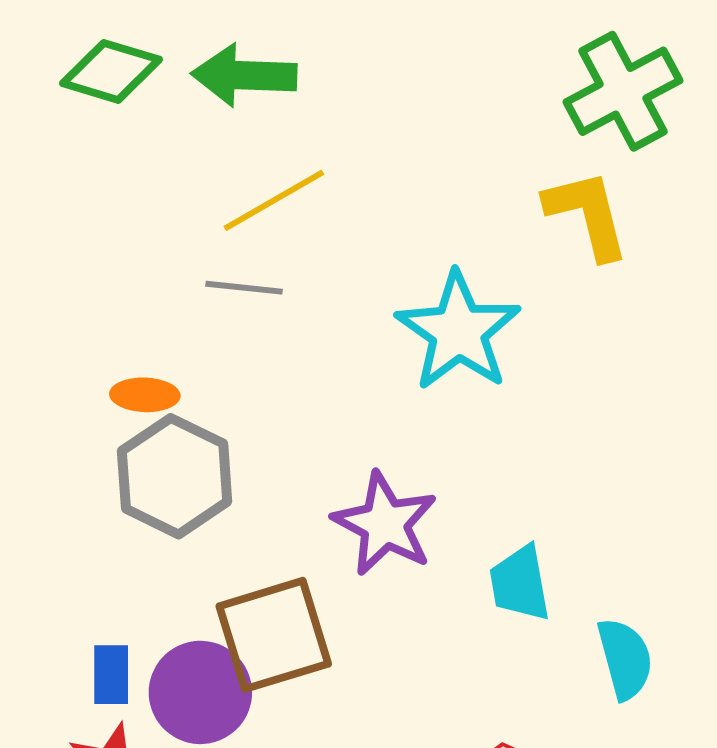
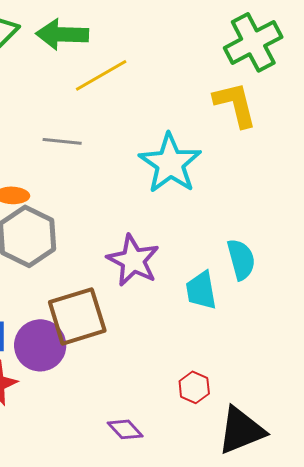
yellow line: (274, 200) -> (101, 75), moved
cyan semicircle: (625, 659) -> (241, 259), moved

